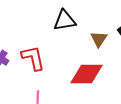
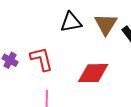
brown triangle: (99, 39) -> (106, 24), moved, size x1.4

